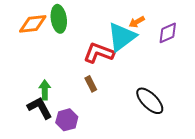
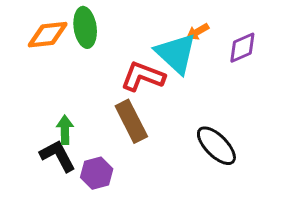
cyan triangle: (122, 37) -> (176, 53), turned -40
brown rectangle: (91, 84) -> (131, 121), size x1.8

